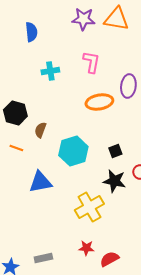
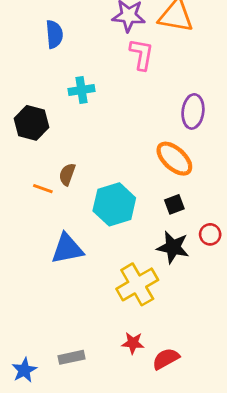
pink L-shape: (91, 62) -> (142, 54), moved
orange ellipse: (99, 102) -> (174, 159), moved, turned 52
black hexagon: (15, 113) -> (31, 123), moved
orange line: (16, 148) -> (43, 189), moved

